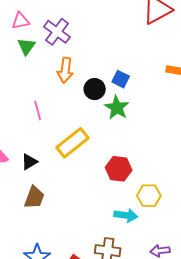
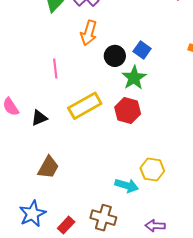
red hexagon: (119, 169) -> (128, 110), moved
brown trapezoid: (34, 197) -> (48, 167), moved

